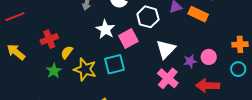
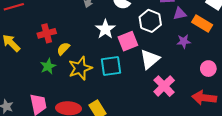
white triangle: (166, 49) -> (150, 59), moved
purple star: (190, 61) -> (184, 41), moved
yellow star: (85, 69) -> (80, 68), turned 30

